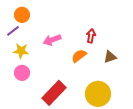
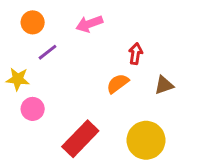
purple line: (13, 31) -> (48, 52), moved
pink arrow: (52, 40) -> (89, 24), moved
yellow star: (21, 51) -> (18, 79), moved

